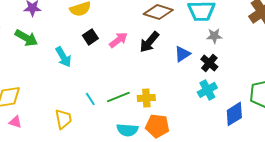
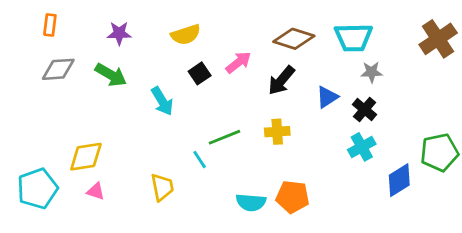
pink arrow: (118, 40) -> (238, 62), moved
green line: (118, 97) -> (225, 137), moved
yellow cross: (146, 98) -> (277, 132), moved

